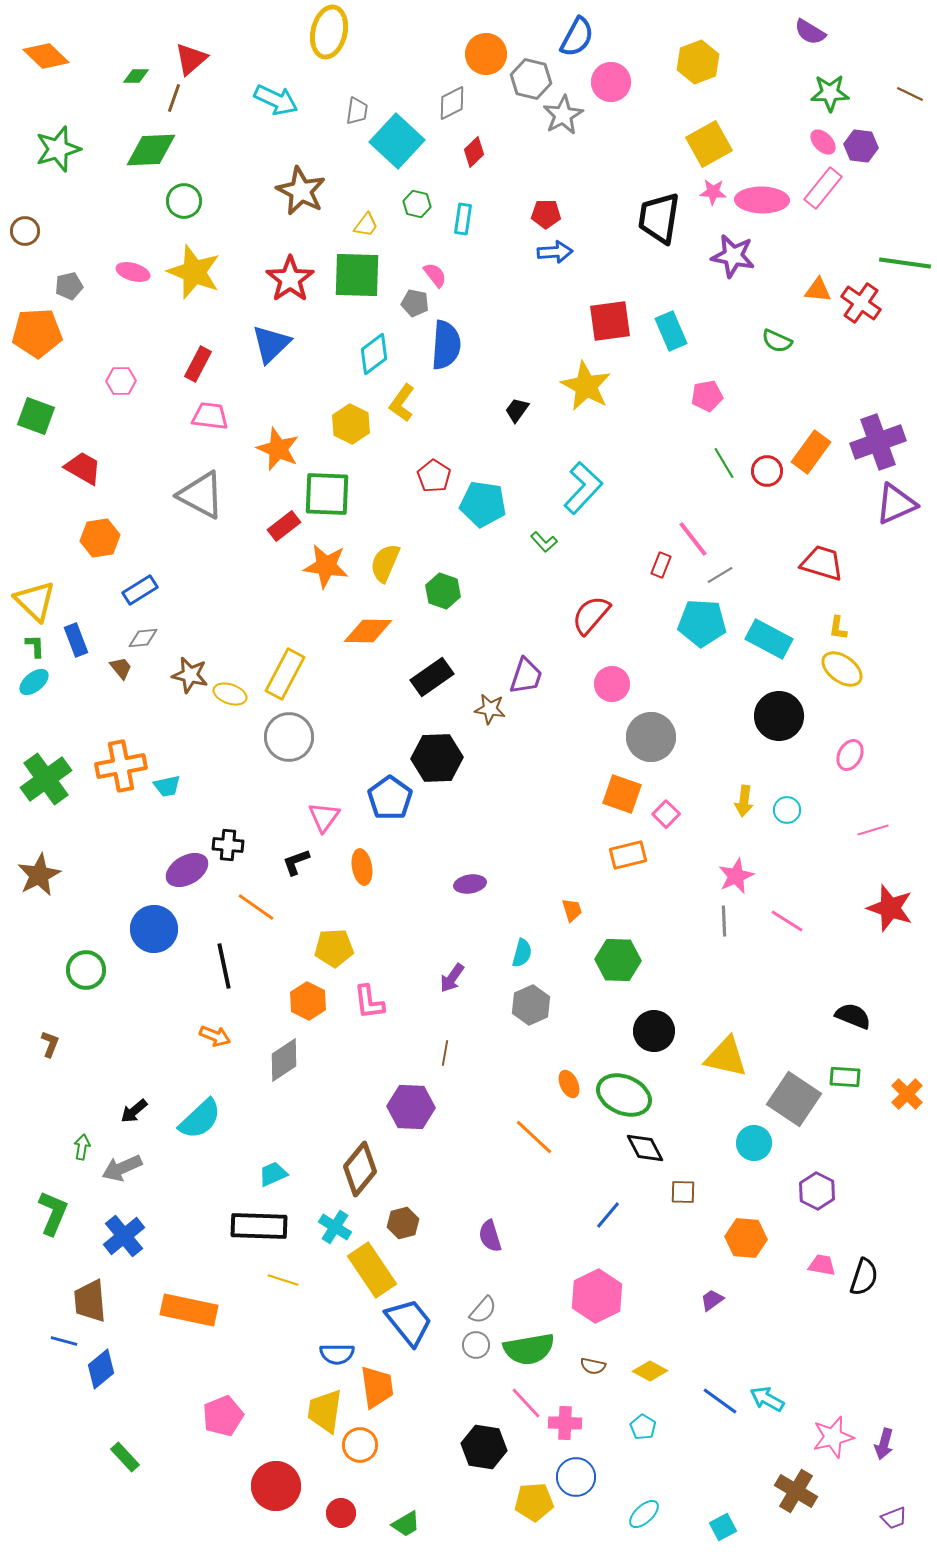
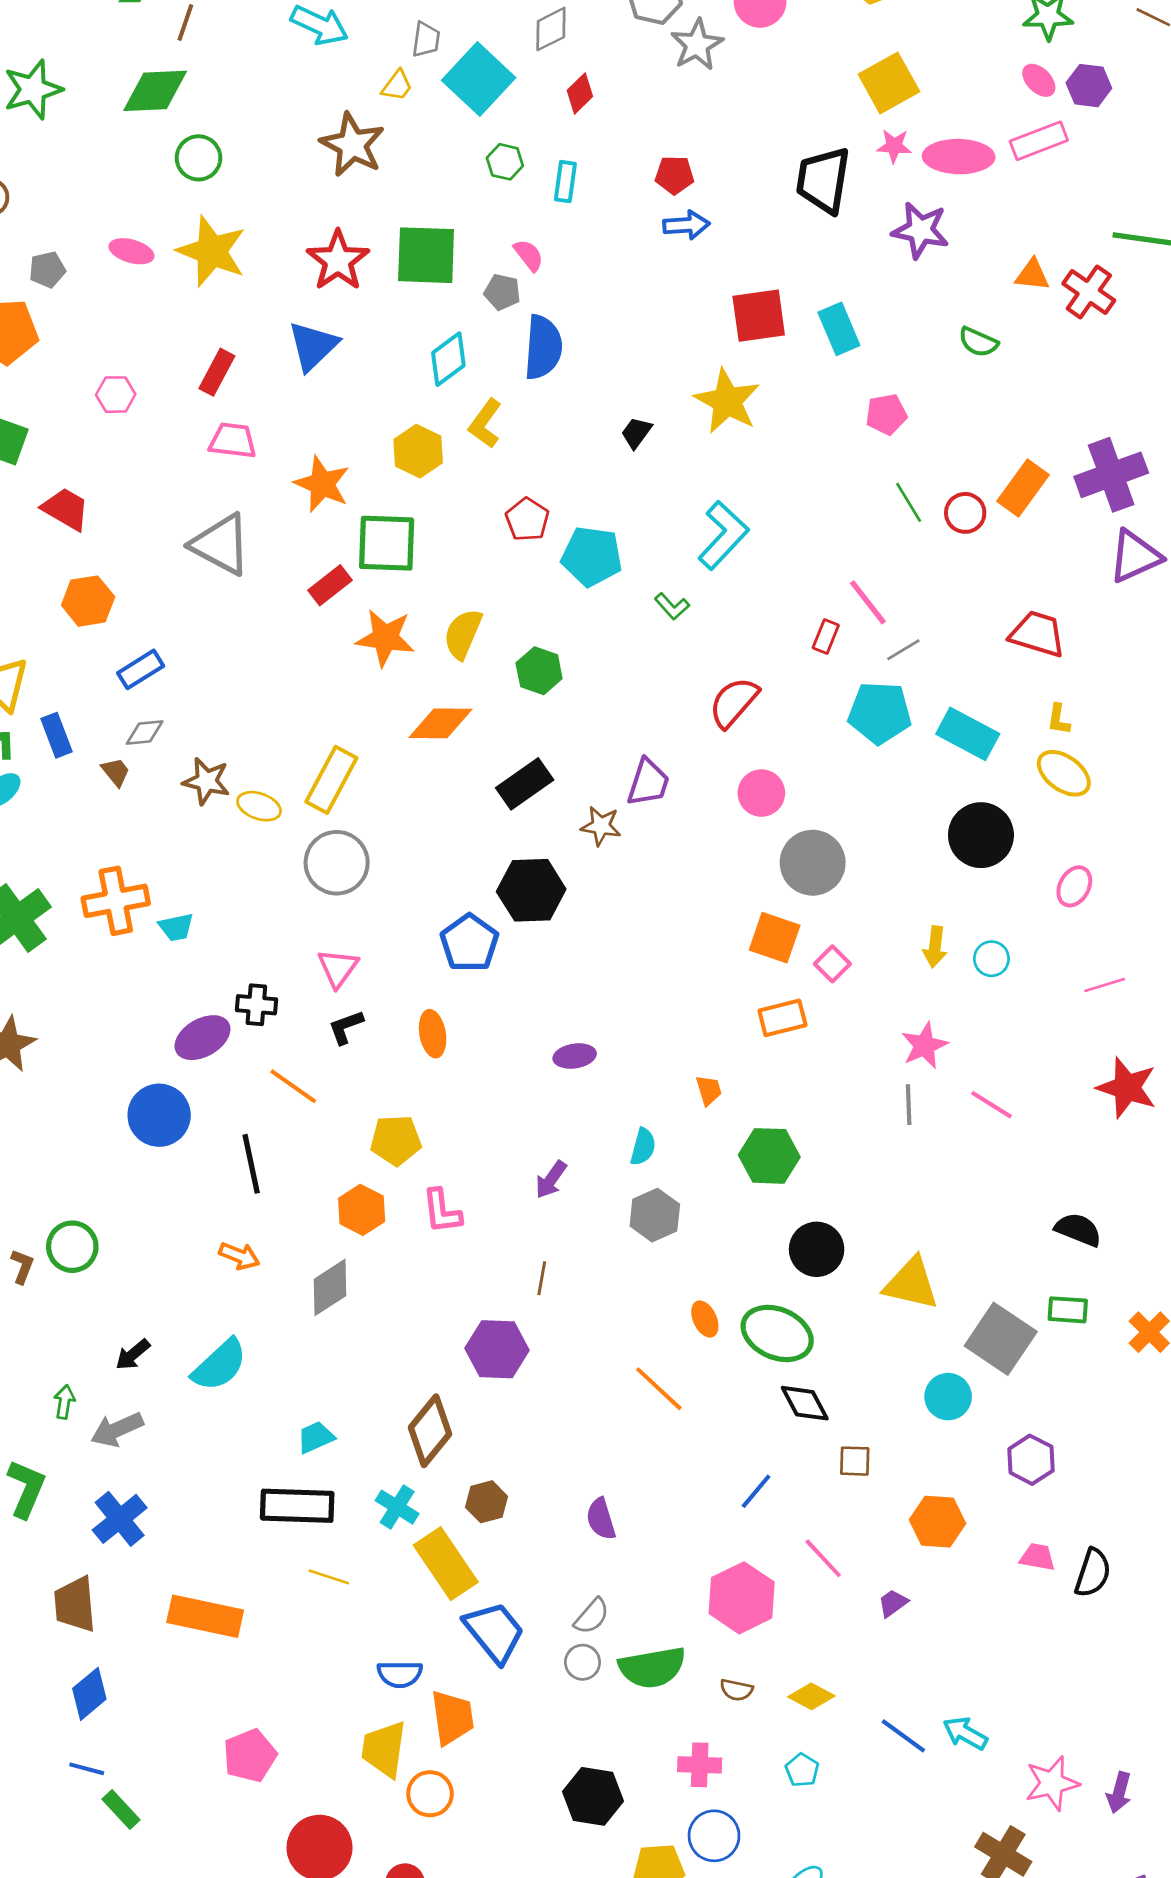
pink rectangle: (823, 188) -> (1039, 141), turned 30
yellow trapezoid: (366, 225) -> (397, 86), moved
pink triangle: (324, 817) -> (338, 968), moved
green circle: (86, 970) -> (72, 1247), moved
blue line: (64, 1341) -> (87, 1769), moved
pink line: (526, 1403) -> (823, 1558), moved

